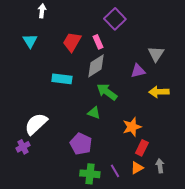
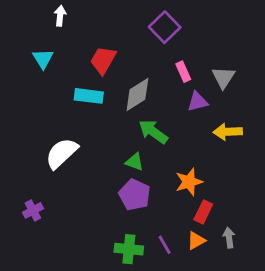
pink rectangle: (98, 42) -> (183, 72), moved
cyan rectangle: (62, 79) -> (89, 96), moved
white semicircle: (36, 124) -> (62, 153), moved
purple pentagon: (81, 144) -> (135, 195), moved

